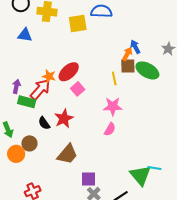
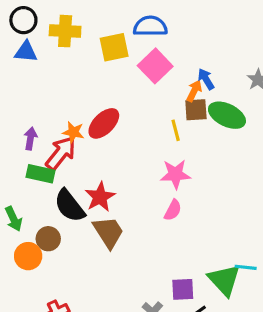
blue triangle: (25, 35) -> (26, 52), moved
purple arrow: (16, 86) -> (30, 138), moved
pink square: (78, 89) -> (155, 66), moved, size x1.5
black semicircle: (44, 123) -> (70, 206), size x1.6
brown trapezoid: (67, 154) -> (108, 232), moved, turned -70
purple square: (89, 179) -> (183, 289), moved

